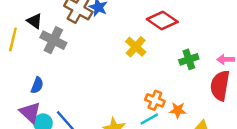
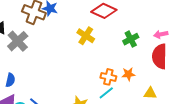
gray cross: (53, 40) -> (18, 41), turned 30
orange star: (178, 110) -> (128, 74), moved

